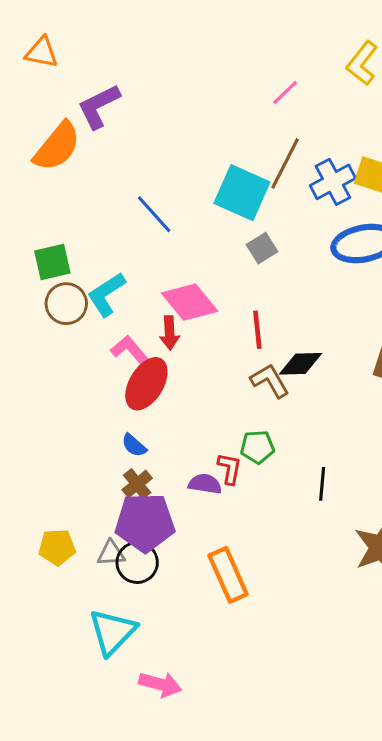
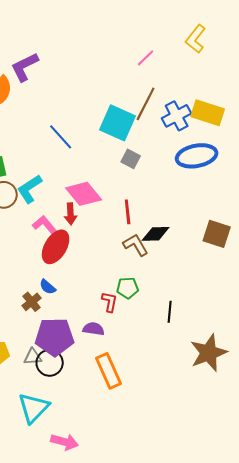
gray square: (262, 248) -> (131, 159), turned -30
brown cross: (137, 484) -> (32, 302), moved
purple semicircle: (205, 484) -> (94, 329), moved

